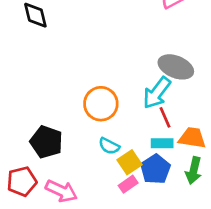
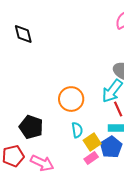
cyan semicircle: (109, 146) -> (77, 130), turned -126

